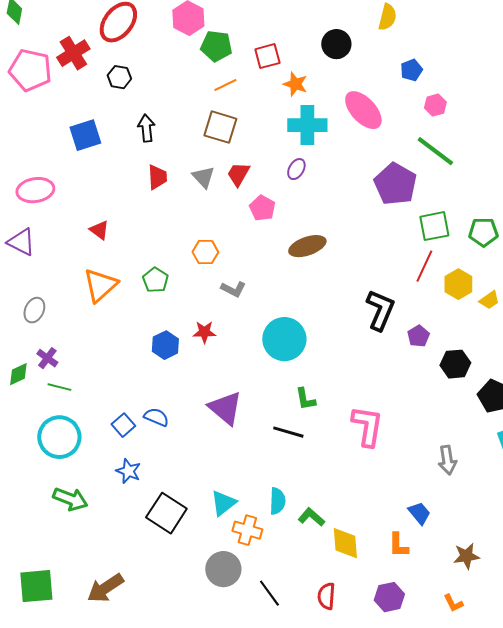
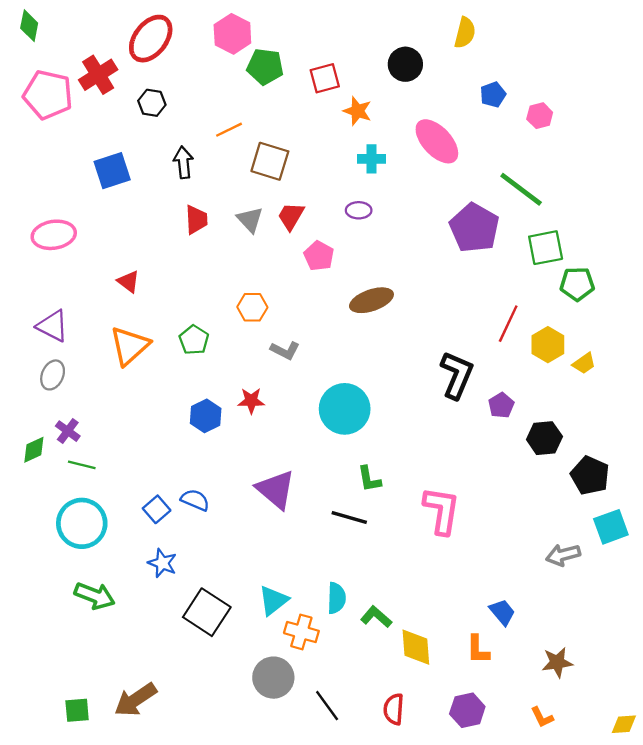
orange line: (225, 85) -> (229, 130), moved
pink hexagon: (435, 105) -> (540, 116), moved
cyan cross: (307, 125) -> (371, 159), size x0.6
purple ellipse: (296, 169) -> (359, 210), turned 60
green square: (434, 226) -> (546, 248), moved
purple triangle: (21, 242) -> (53, 326), moved
gray arrow: (447, 460) -> (563, 555), moved, turned 84
green square: (36, 586) -> (77, 710), moved, size x0.6

